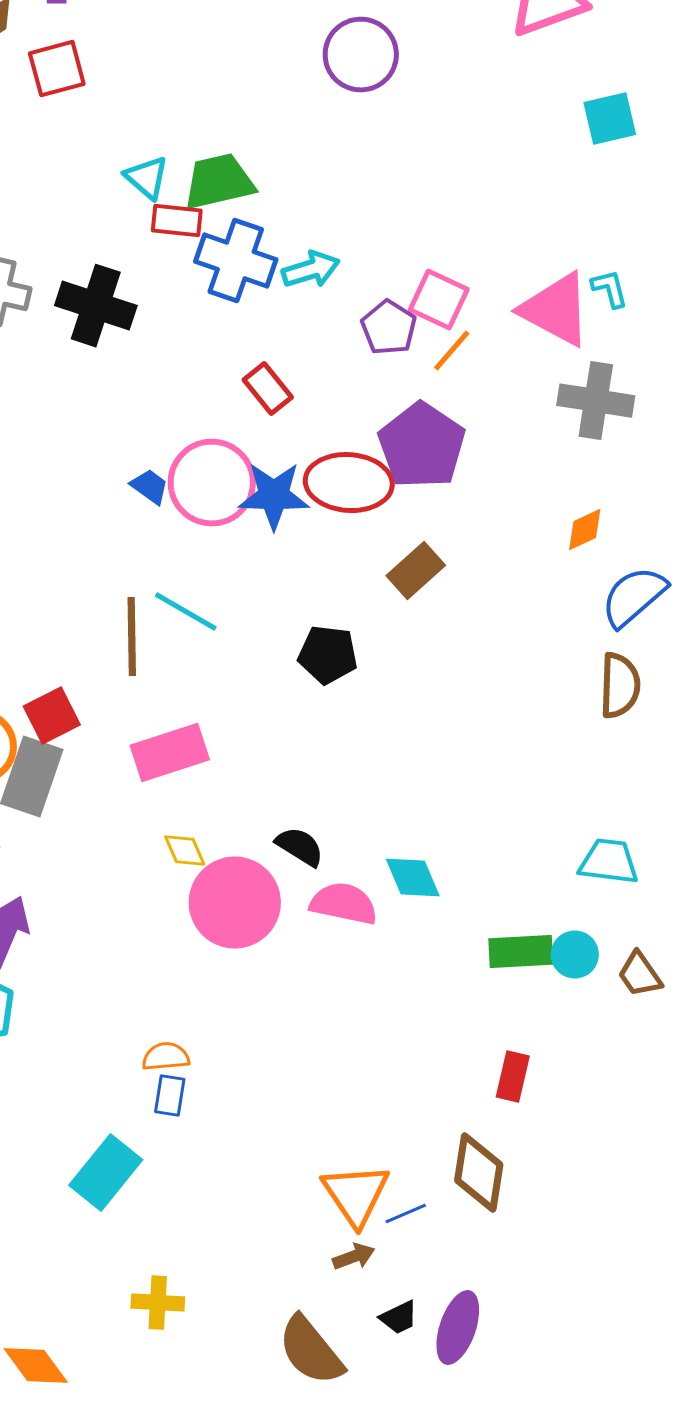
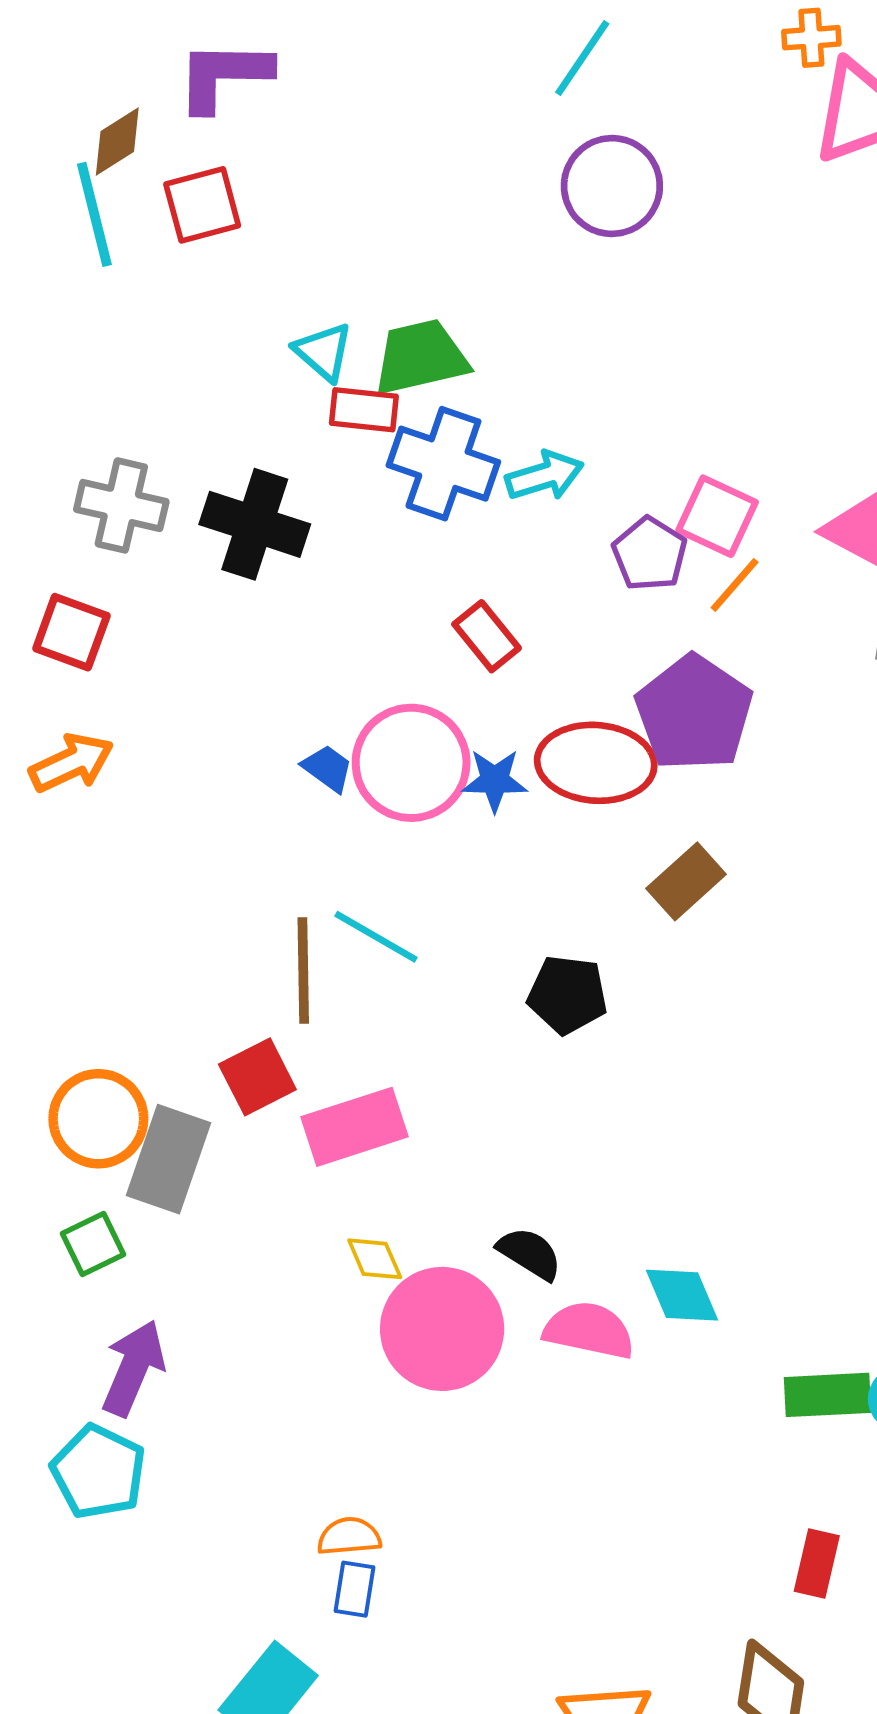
blue star: (274, 496) -> (495, 780), size x0.7
red square: (52, 716) -> (257, 1077), moved

